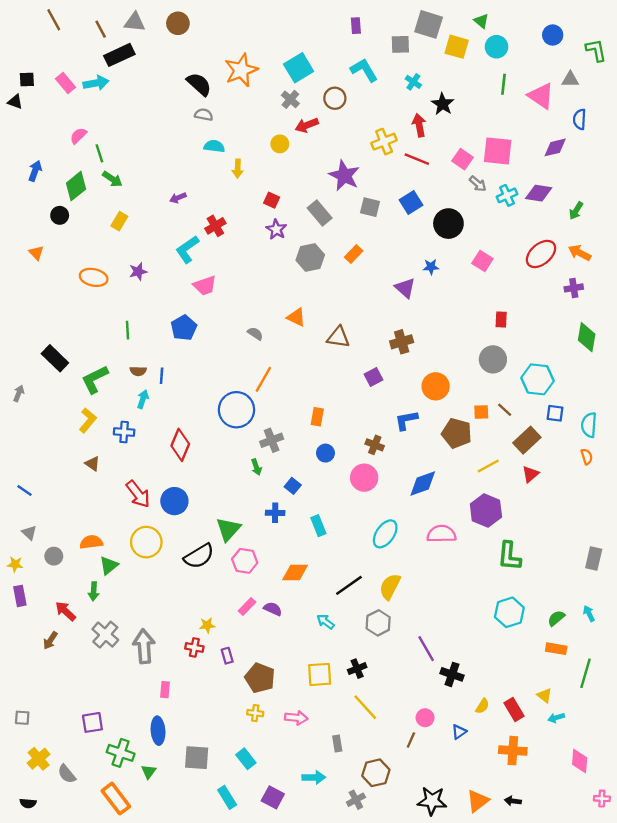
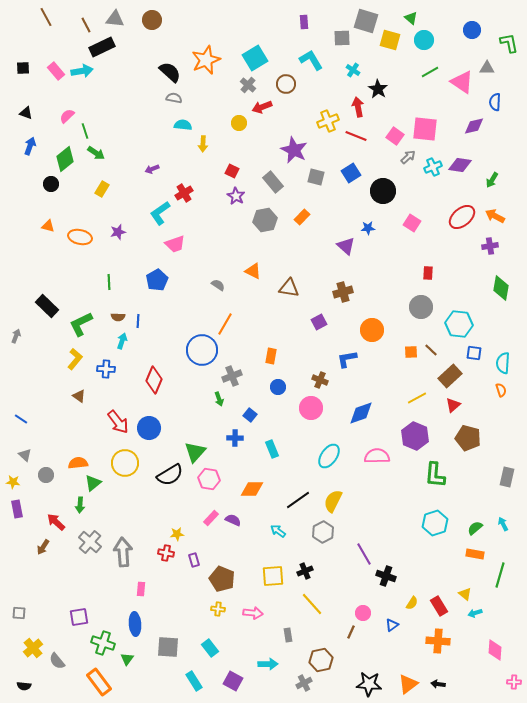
green line: (503, 84) -> (430, 72), turned 54
black triangle: (15, 102) -> (26, 113), moved
gray arrow: (478, 184) -> (408, 157), turned -84
orange triangle: (36, 253) -> (48, 226), moved, turned -32
brown pentagon: (457, 433) -> (468, 438), moved

